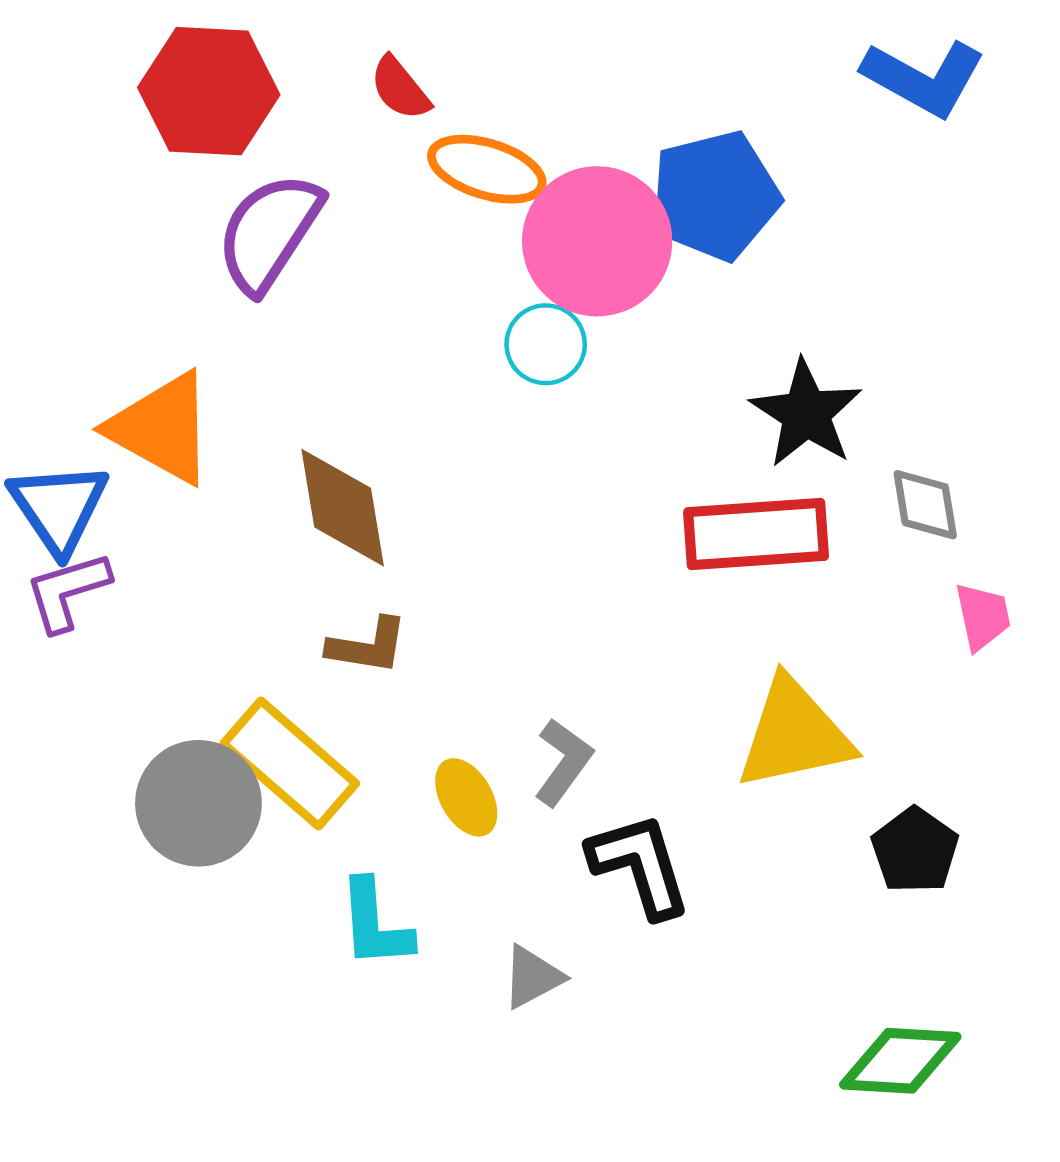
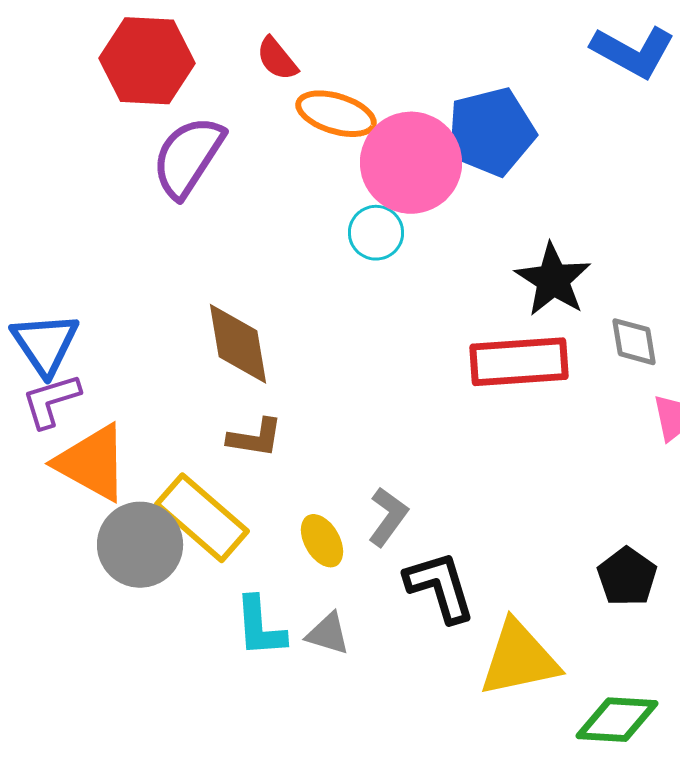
orange triangle: (162, 428) -> (92, 463), moved
yellow triangle: (794, 734) -> (519, 659), moved
gray triangle: (532, 977) -> (328, 634), moved, turned 45

